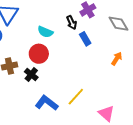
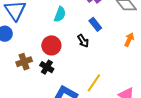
black arrow: (72, 23) -> (83, 41), moved
cyan semicircle: (45, 32) -> (60, 14), moved, turned -84

